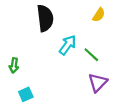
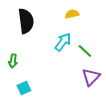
yellow semicircle: (99, 15) -> (72, 14), moved, turned -136
black semicircle: (45, 18) -> (26, 21), moved

